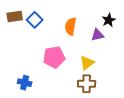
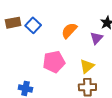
orange semicircle: (71, 26) -> (69, 31), turned 36
purple triangle: (97, 35) -> (96, 38), turned -32

